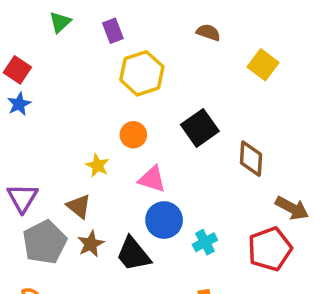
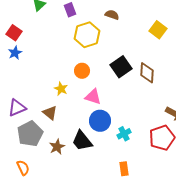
brown semicircle: (208, 32) -> (112, 15), moved
brown diamond: (251, 159) -> (147, 73), moved
purple triangle: (22, 198) -> (17, 108), turned 36
brown star: (91, 244) -> (57, 147), moved

